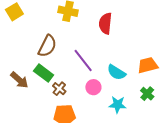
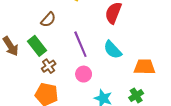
brown semicircle: (47, 46) -> (48, 20), size x0.7
cyan semicircle: (116, 72) -> (113, 50), moved

